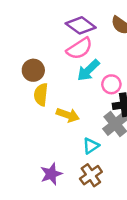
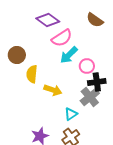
purple diamond: (81, 25) -> (48, 20), moved
brown circle: (33, 70) -> (17, 55), moved

